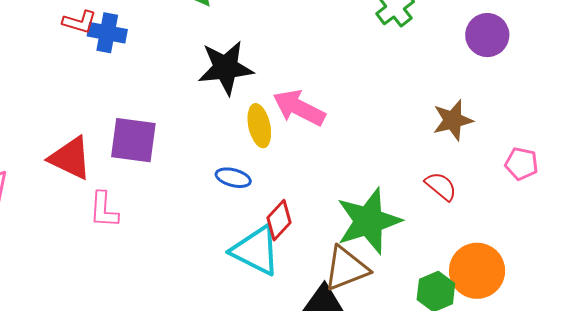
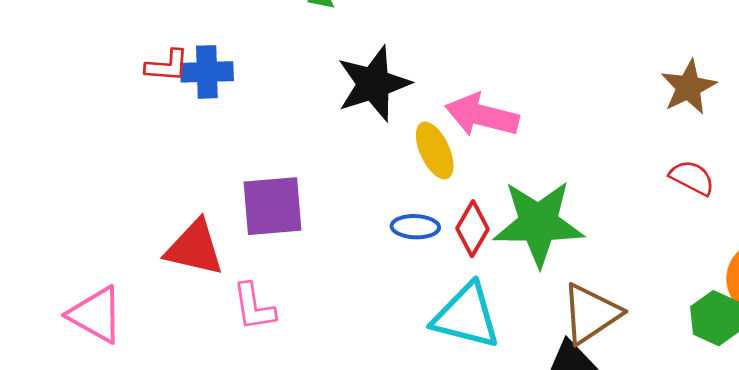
red diamond: (279, 220) -> (472, 229), moved
green star: (369, 221) -> (538, 223), moved, turned 30

